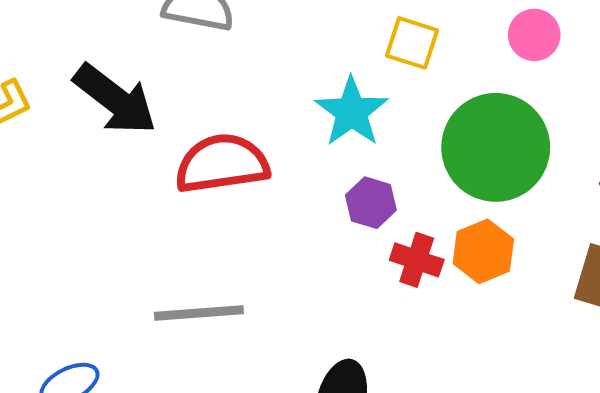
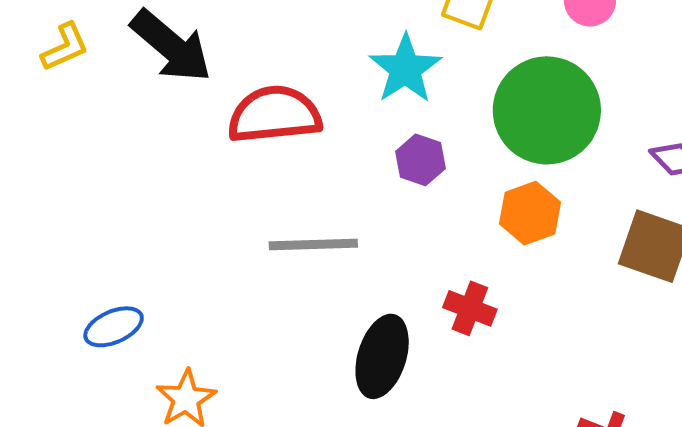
red cross: (417, 260) -> (470, 308), moved
gray line: (199, 313) -> (313, 244), moved

